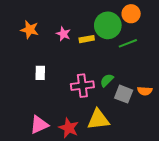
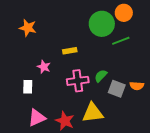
pink star: (63, 34) -> (44, 67), moved
yellow rectangle: (87, 39) -> (70, 51), moved
white rectangle: (40, 73) -> (28, 87), moved

